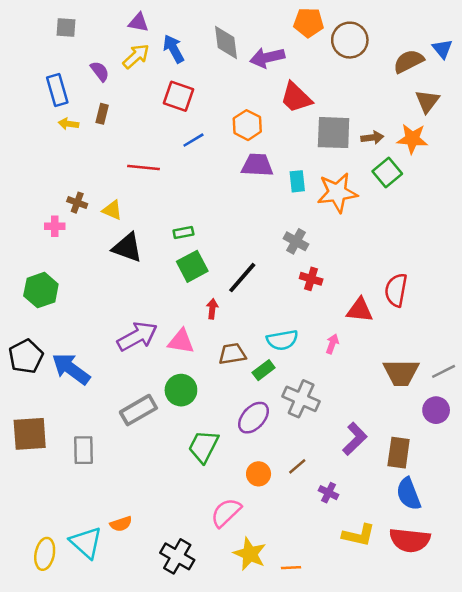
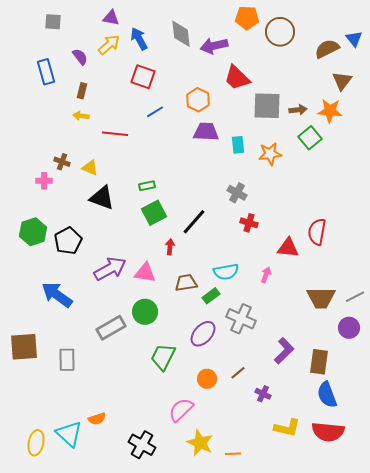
yellow arrow: (68, 124) -> (81, 116), moved
orange star: (337, 193) -> (270, 154), size x0.7
black pentagon: (26, 356) -> (68, 241), moved

